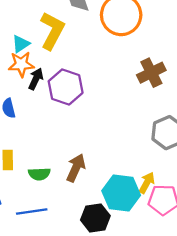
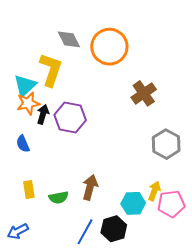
cyan triangle: (21, 44) -> (25, 86), size x1.4
cyan hexagon: (121, 193) -> (133, 203), size x0.7
blue line: (32, 212) -> (85, 232), moved, turned -44

